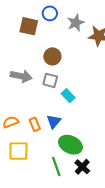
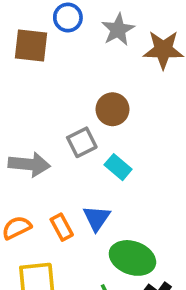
brown circle: (52, 56) -> (112, 109), moved
gray arrow: (21, 76) -> (29, 164), moved
gray square: (50, 80) -> (82, 142), turned -35

